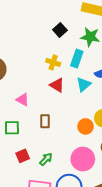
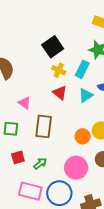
black square: (60, 30) -> (53, 47), moved, size x1.5
brown rectangle: (45, 121) -> (44, 126), size x1.6

